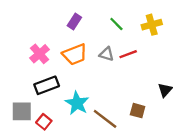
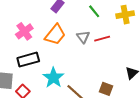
orange trapezoid: (75, 54) -> (55, 35), turned -35
gray triangle: (107, 54) -> (83, 37), turned 32

